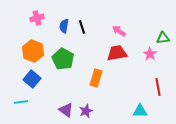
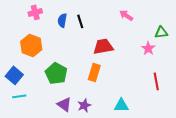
pink arrow: (119, 31) -> (126, 15), moved
red trapezoid: (117, 53) -> (103, 46), moved
green pentagon: (63, 59) -> (56, 73), moved
blue square: (32, 79) -> (14, 75), moved
cyan triangle: (140, 111) -> (121, 105), moved

